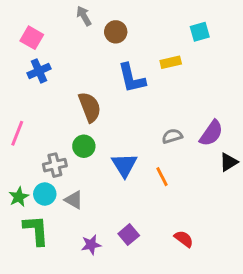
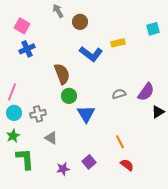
cyan square: (200, 32) -> (153, 29), moved
blue L-shape: (132, 78) -> (91, 54), turned -40
green circle: (84, 146) -> (69, 96), moved
orange line: (162, 177) -> (120, 142), moved
cyan circle: (45, 194) -> (14, 113), moved

